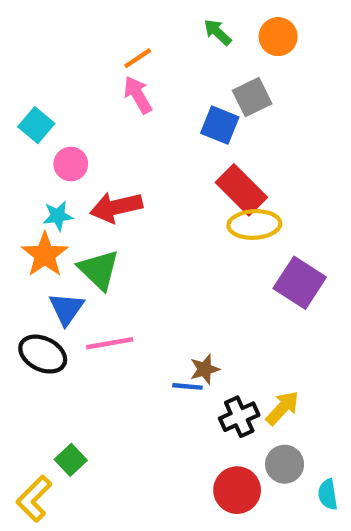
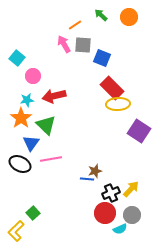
orange line: (138, 58) -> (75, 25), moved
gray square: (252, 97) -> (83, 45), moved, turned 30
red circle: (237, 490) -> (105, 213), moved
cyan semicircle: (328, 494) -> (120, 229), moved, turned -104

